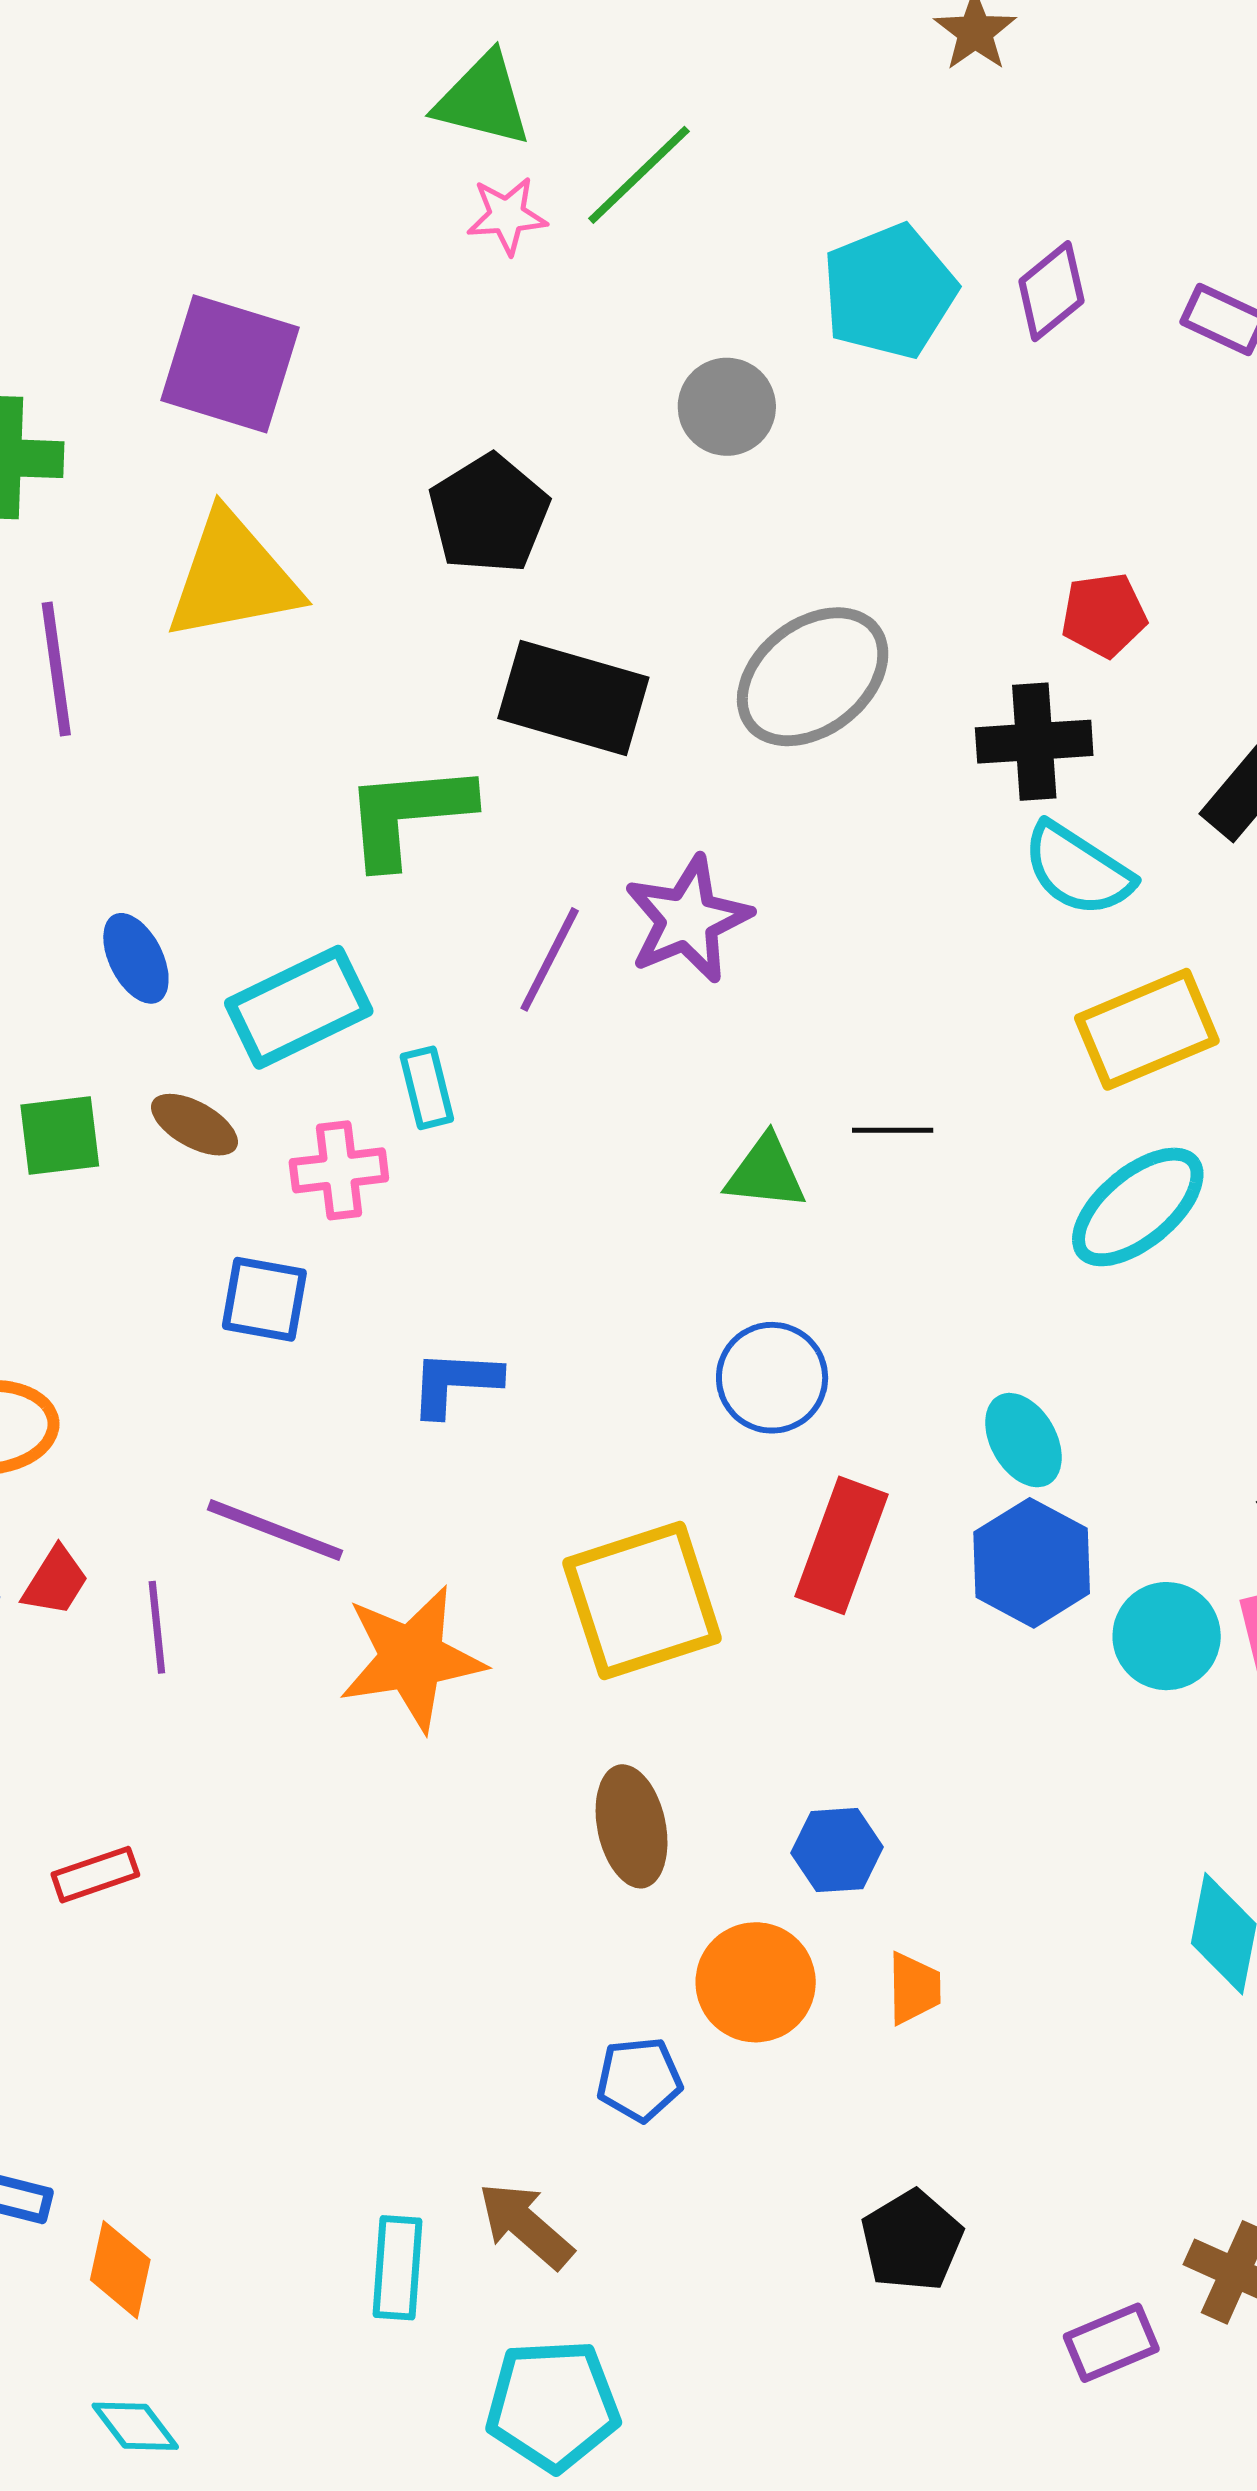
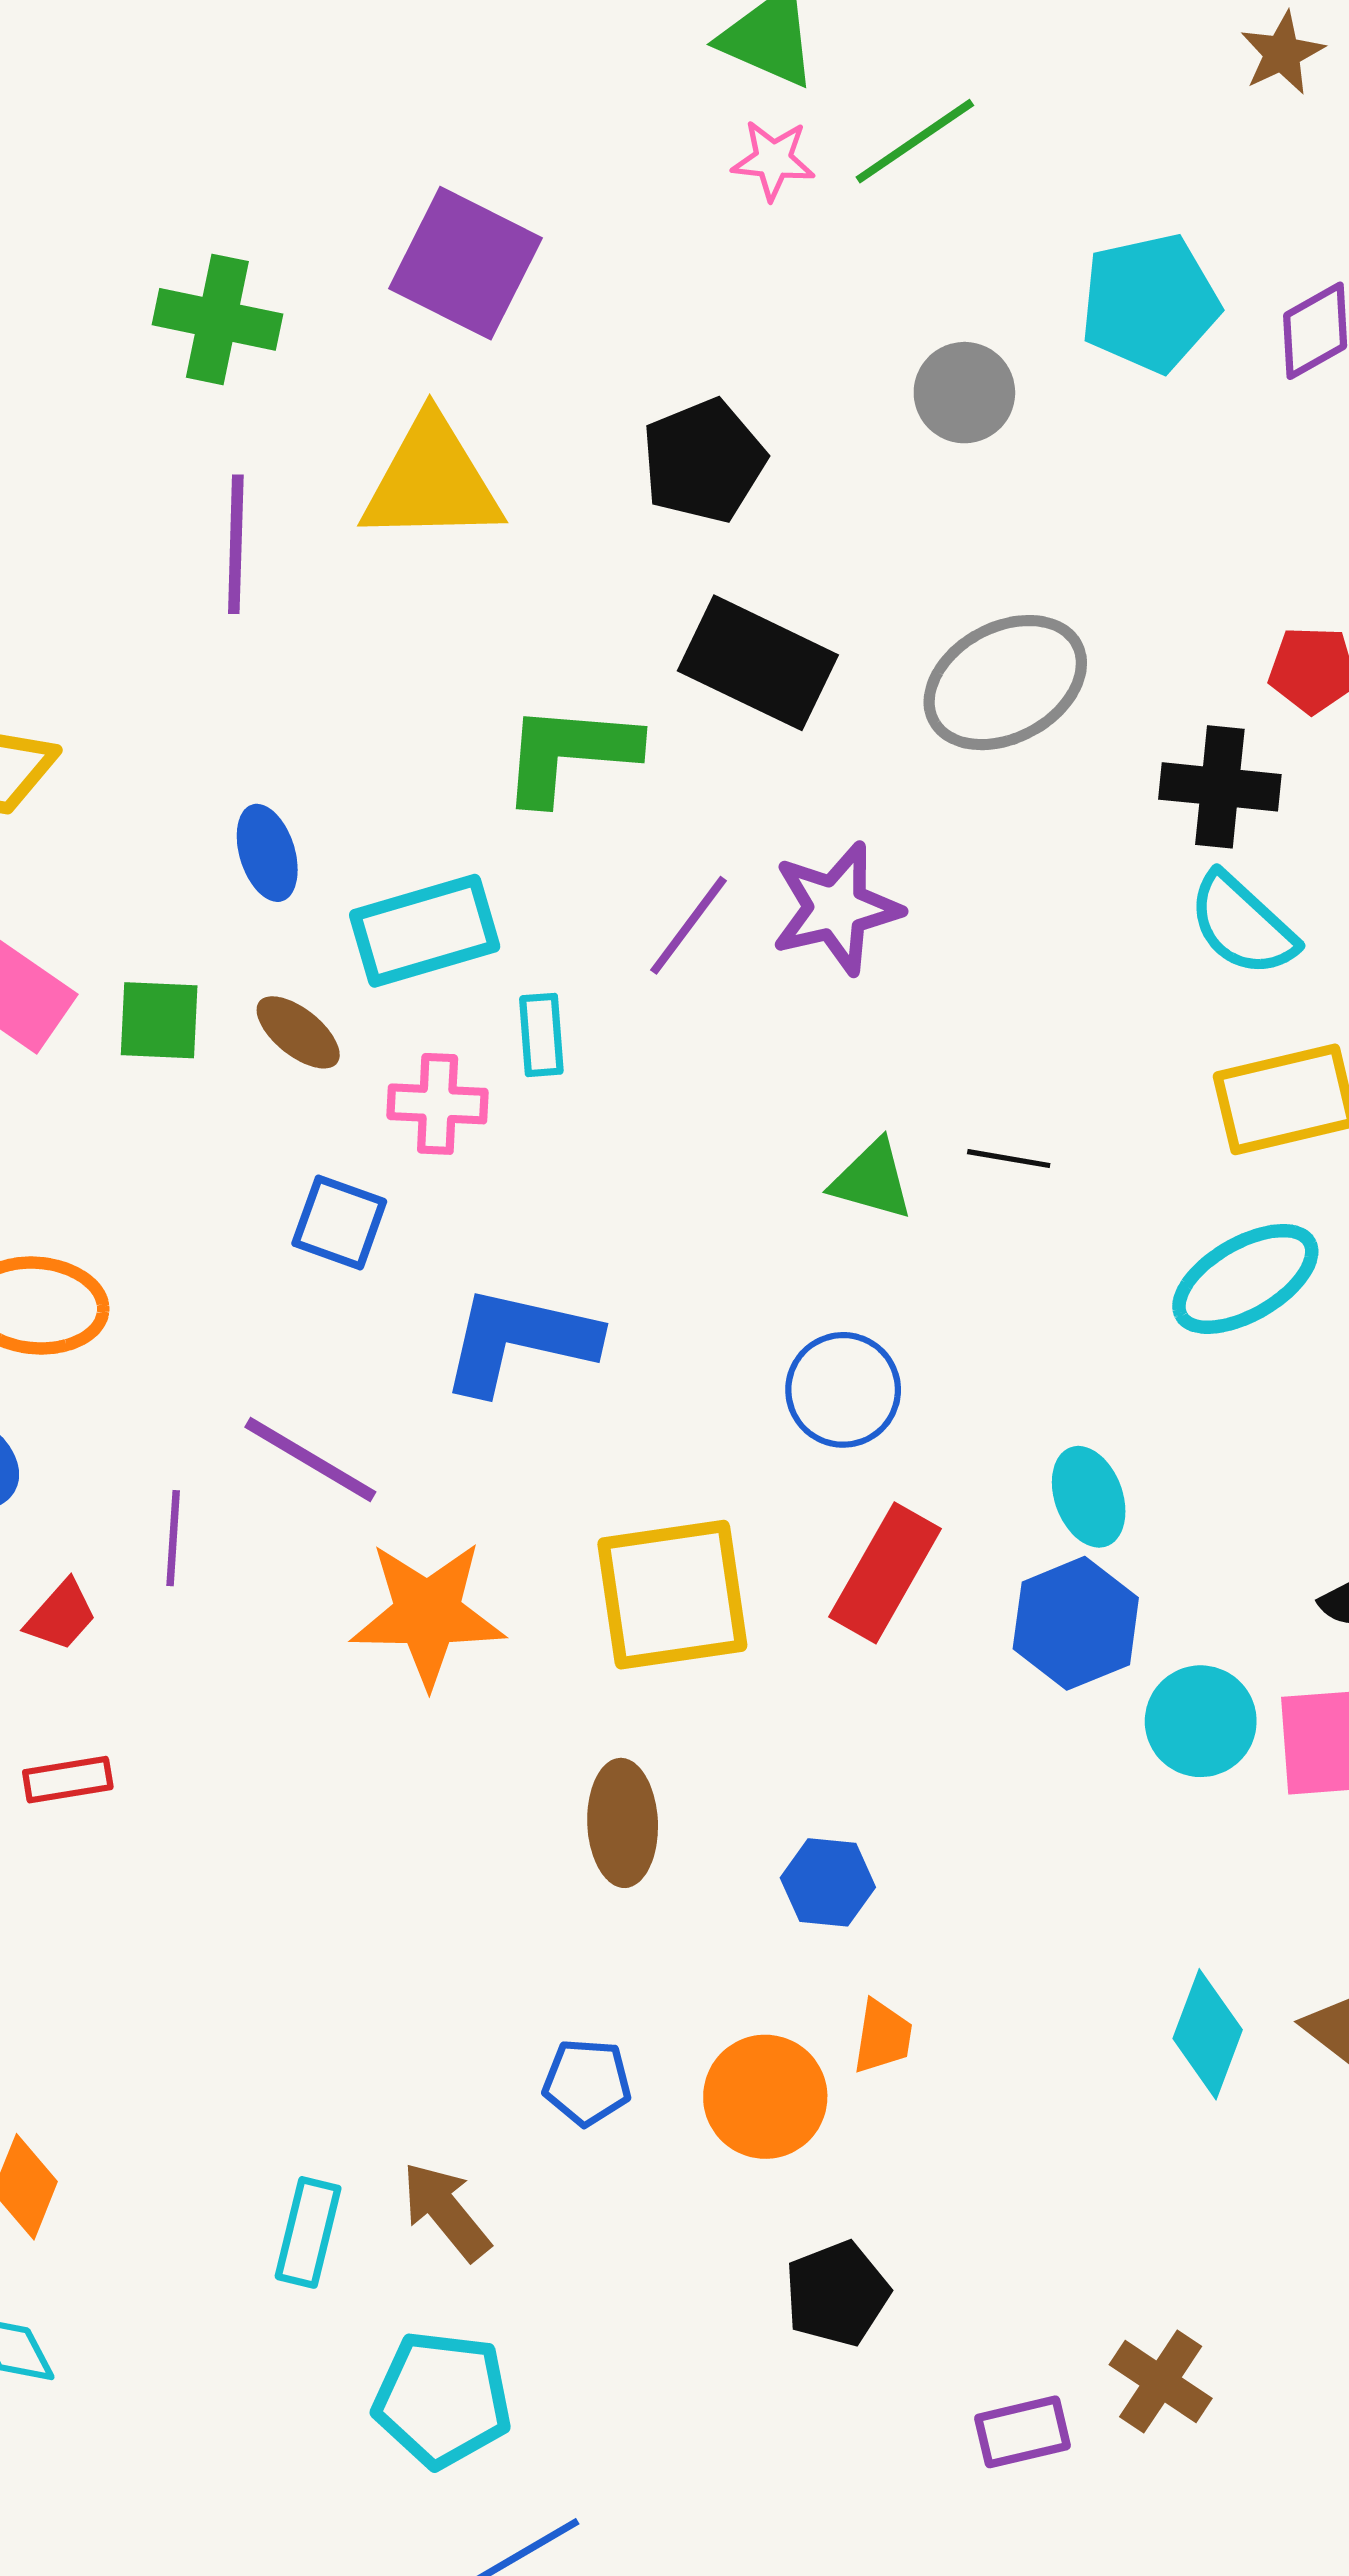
blue L-shape: (455, 1383) -> (519, 1340), size x1.6
red trapezoid: (55, 1581) -> (61, 1615), moved
orange circle: (756, 1982) -> (765, 2097), moved

